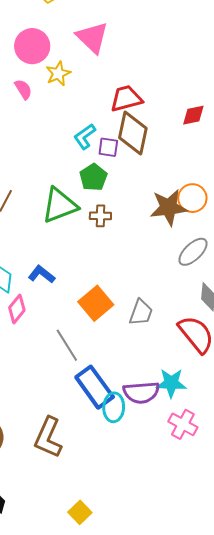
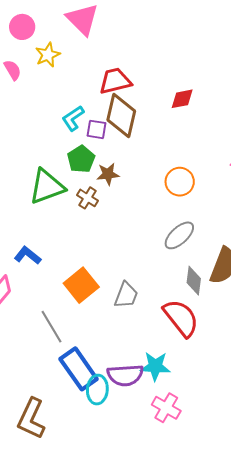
pink circle: (32, 46) -> (22, 27), size x0.7
brown star: (169, 207) -> (108, 174), moved, size x0.6
brown cross: (100, 216) -> (87, 198), turned 30

